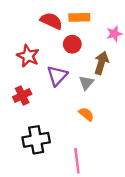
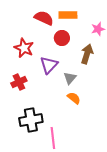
gray triangle: (86, 83) -> (70, 78), moved
pink line: (77, 161) -> (53, 138), moved

